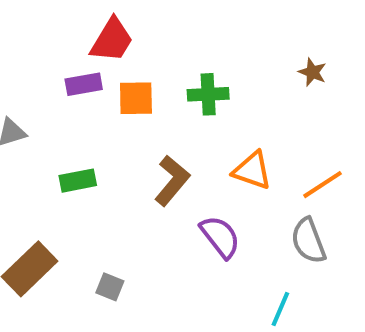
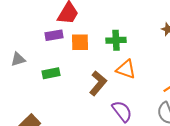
orange triangle: (252, 171) -> (126, 69), moved
green rectangle: (78, 181) -> (51, 73), moved

